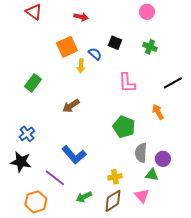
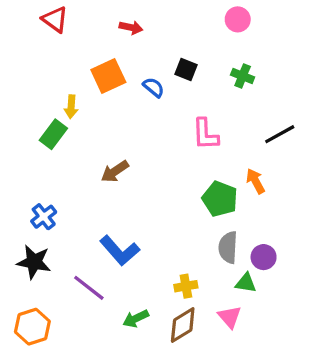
yellow arrow: (81, 66) -> (71, 107), moved
green pentagon: (124, 127) -> (220, 199), moved
orange hexagon: (36, 202) -> (32, 327), moved

